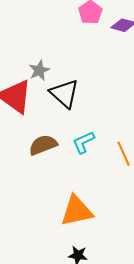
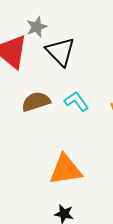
cyan L-shape: (83, 142) -> (76, 101), turned 75

